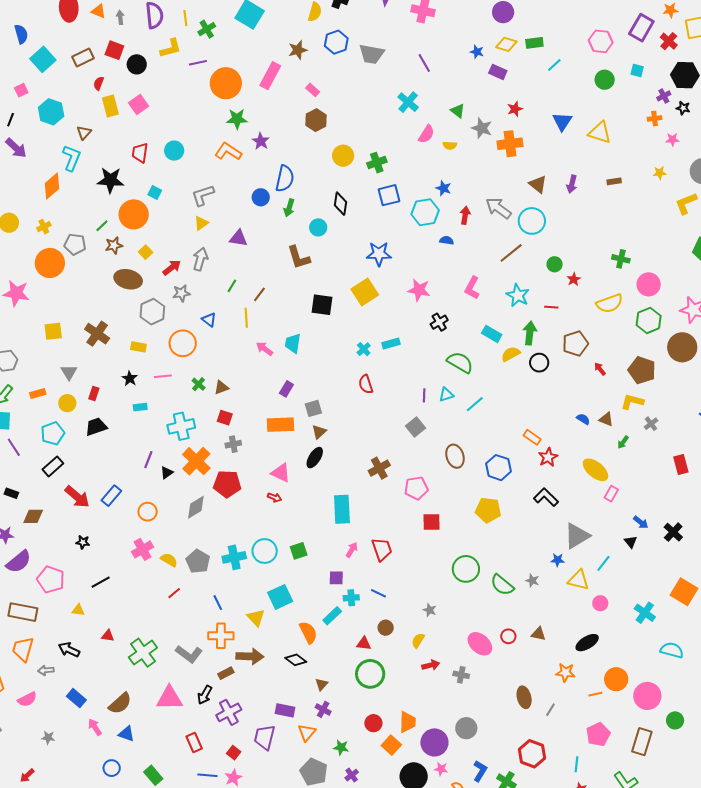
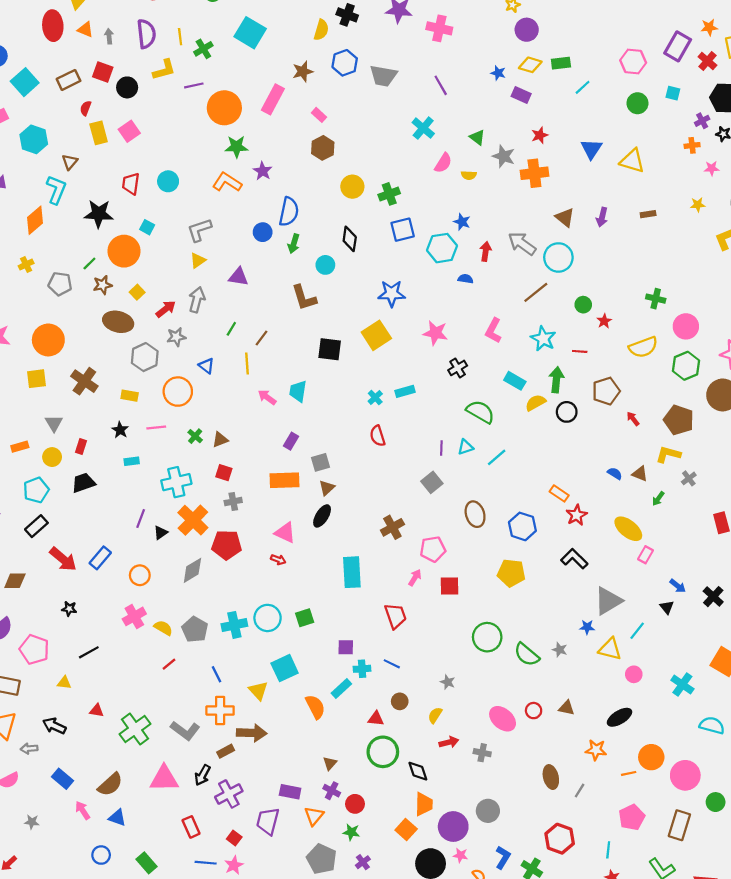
orange circle: (50, 263) -> (48, 340), moved
pink arrow: (352, 550) -> (415, 578), moved
black diamond: (296, 660) -> (418, 771), moved, turned 35
red circle: (373, 723) -> (355, 804), moved

